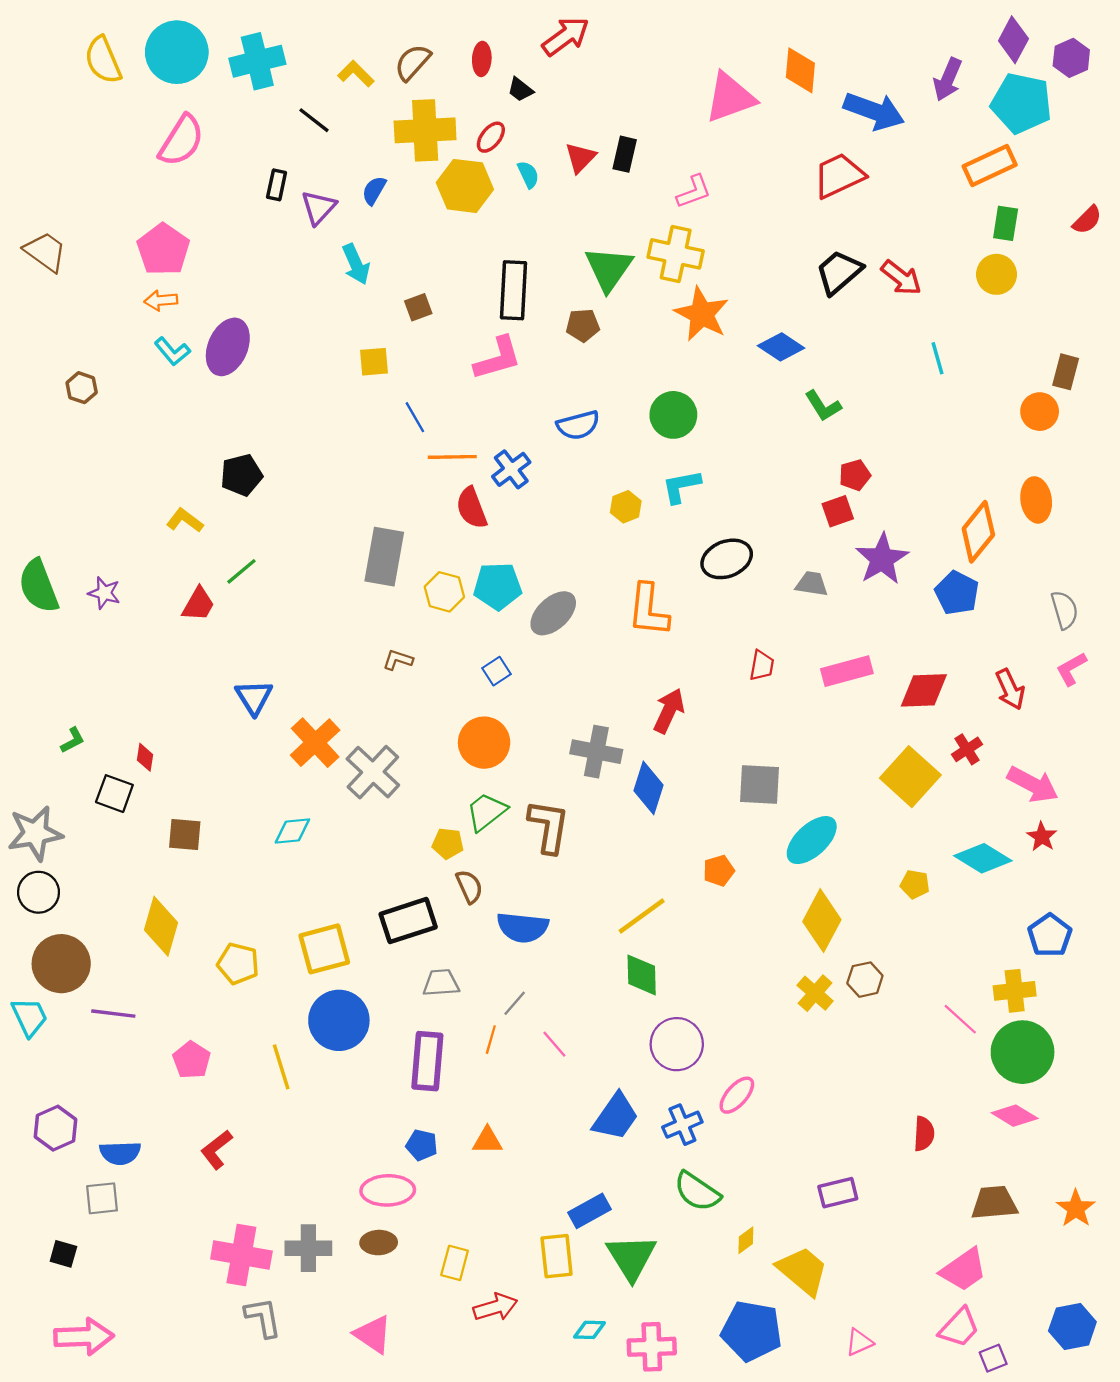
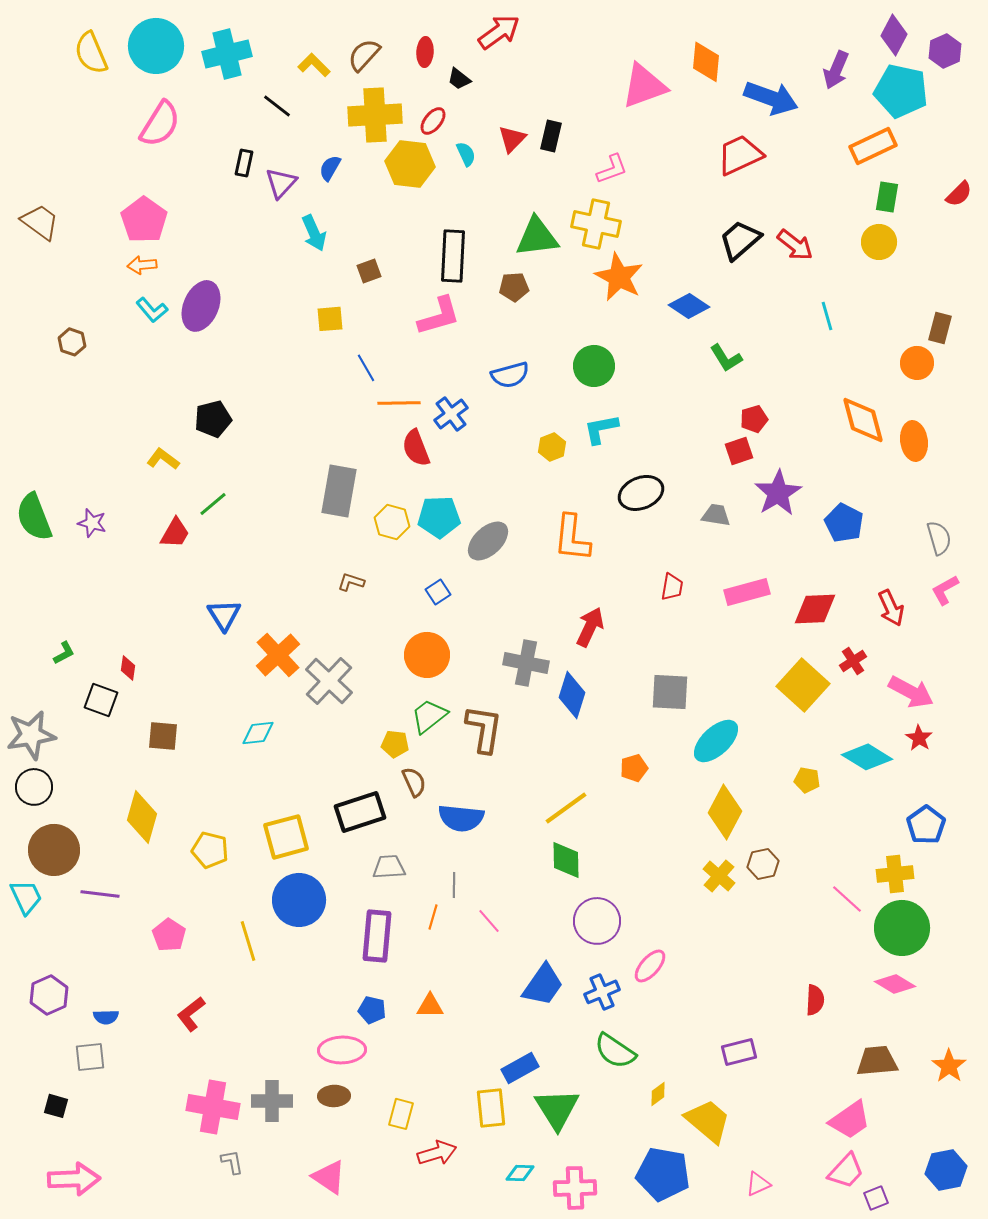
green triangle: (609, 269) -> (537, 237), turned 48
orange diamond: (978, 532) -> (863, 420), moved, turned -54
gray line: (515, 1003) -> (454, 885), turned -40
blue semicircle: (120, 1153) -> (106, 1017), size x0.7
gray L-shape: (263, 1317) -> (232, 1162), size x0.7

